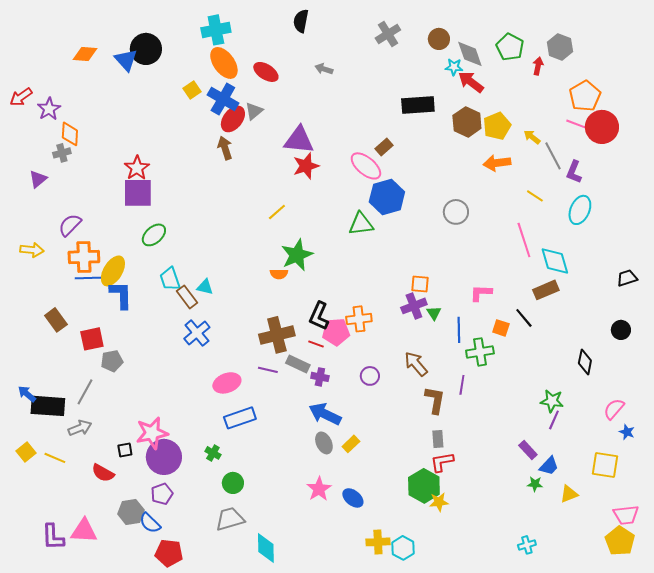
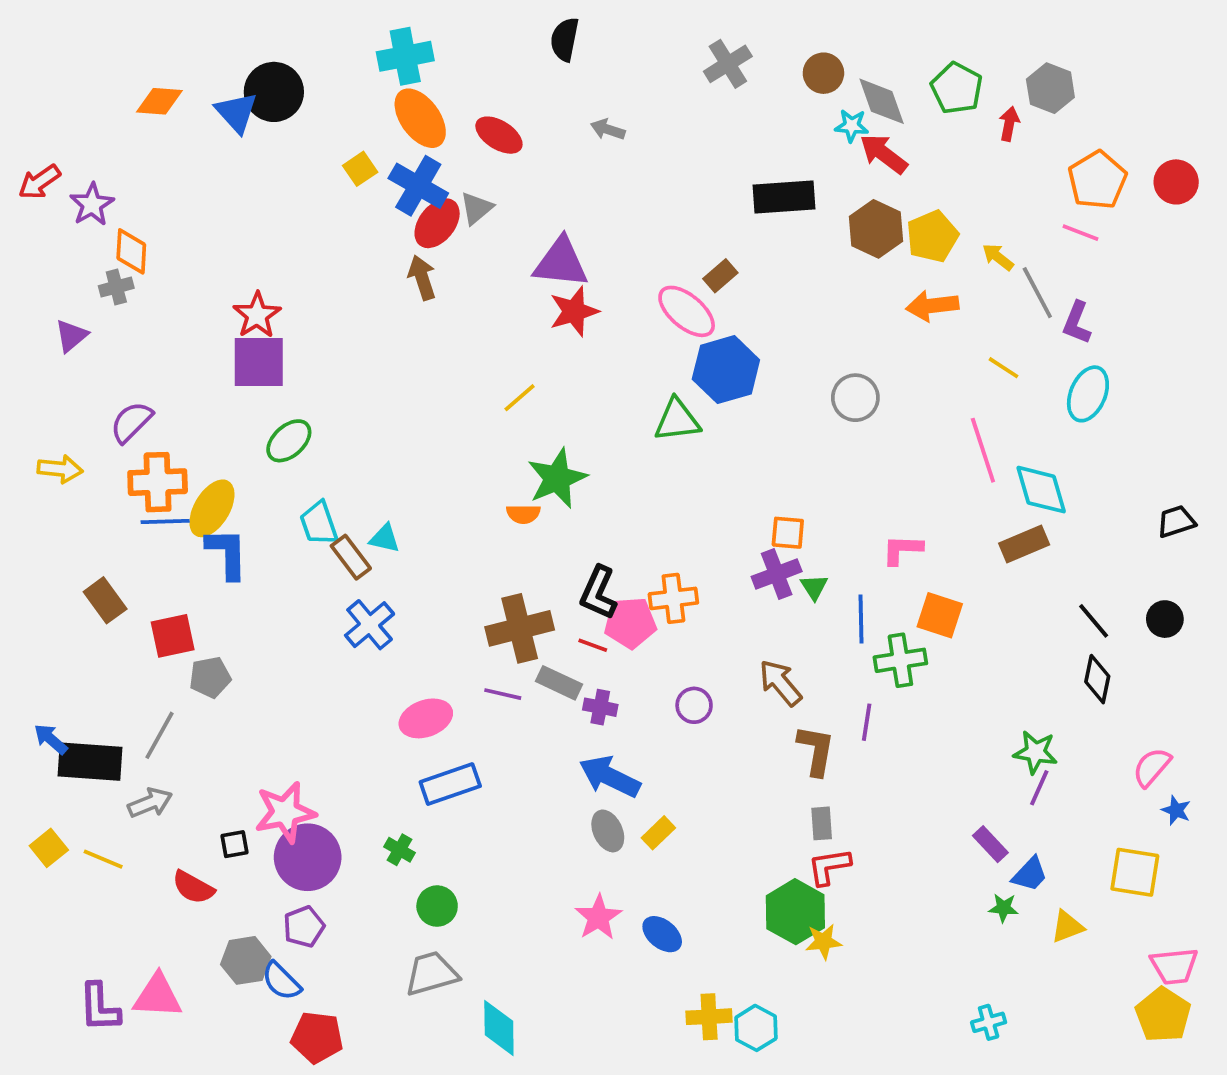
red circle: (602, 127) -> (1176, 182), moved, size x0.7
black line: (524, 318) -> (1094, 621), moved
orange square: (501, 328) -> (940, 615), size x1.4

